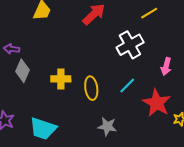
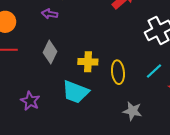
purple arrow: (12, 49) -> (50, 14), moved
cyan trapezoid: (43, 129) -> (76, 92), moved

